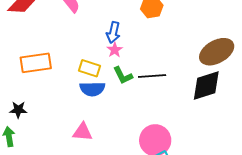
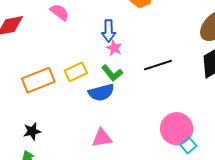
yellow rectangle: (90, 68) -> (76, 72), moved, turned -30
green L-shape: (123, 75) -> (112, 73), moved

